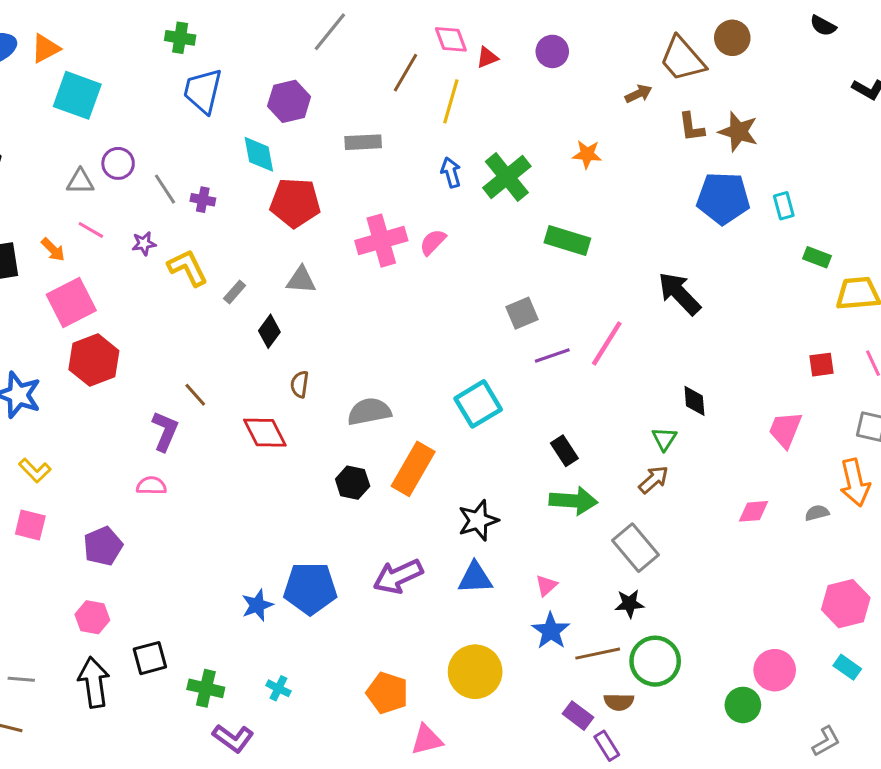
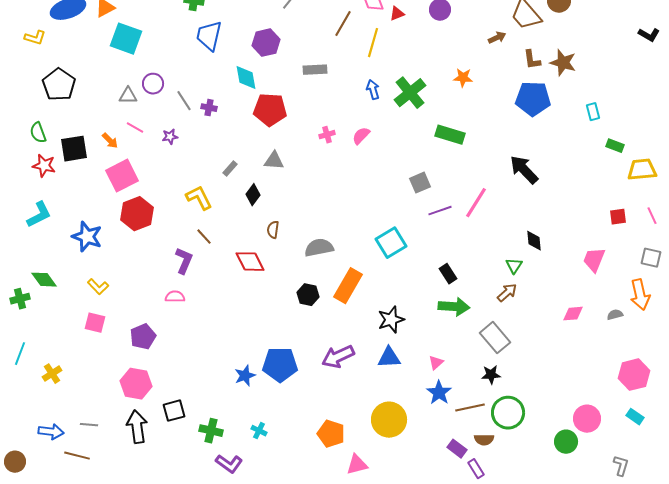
blue pentagon: (723, 198) -> (533, 99), moved
pink cross: (381, 241) -> (327, 135), size x0.5
yellow L-shape: (188, 268) -> (199, 198), moved
pink hexagon: (92, 617) -> (136, 384), size x1.4
gray L-shape: (826, 741) -> (621, 466), turned -45

